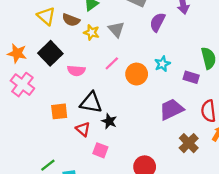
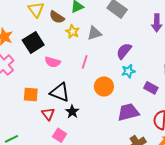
purple semicircle: (157, 22) -> (124, 51), moved
gray triangle: (116, 29) -> (94, 33), turned 42
pink line: (112, 63) -> (85, 62), turned -40
orange circle: (137, 74) -> (104, 86), moved

